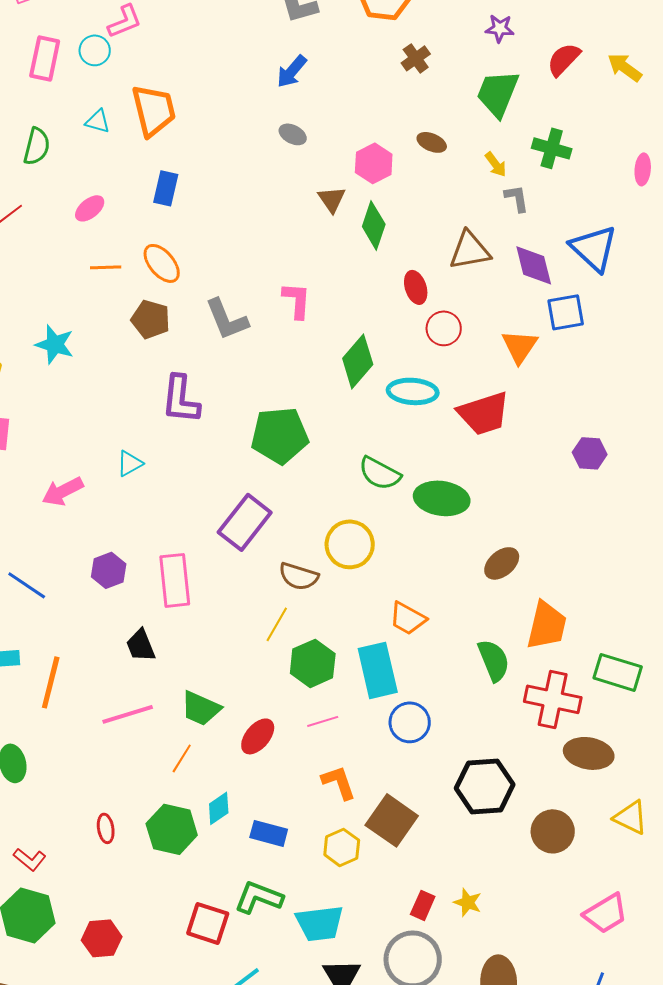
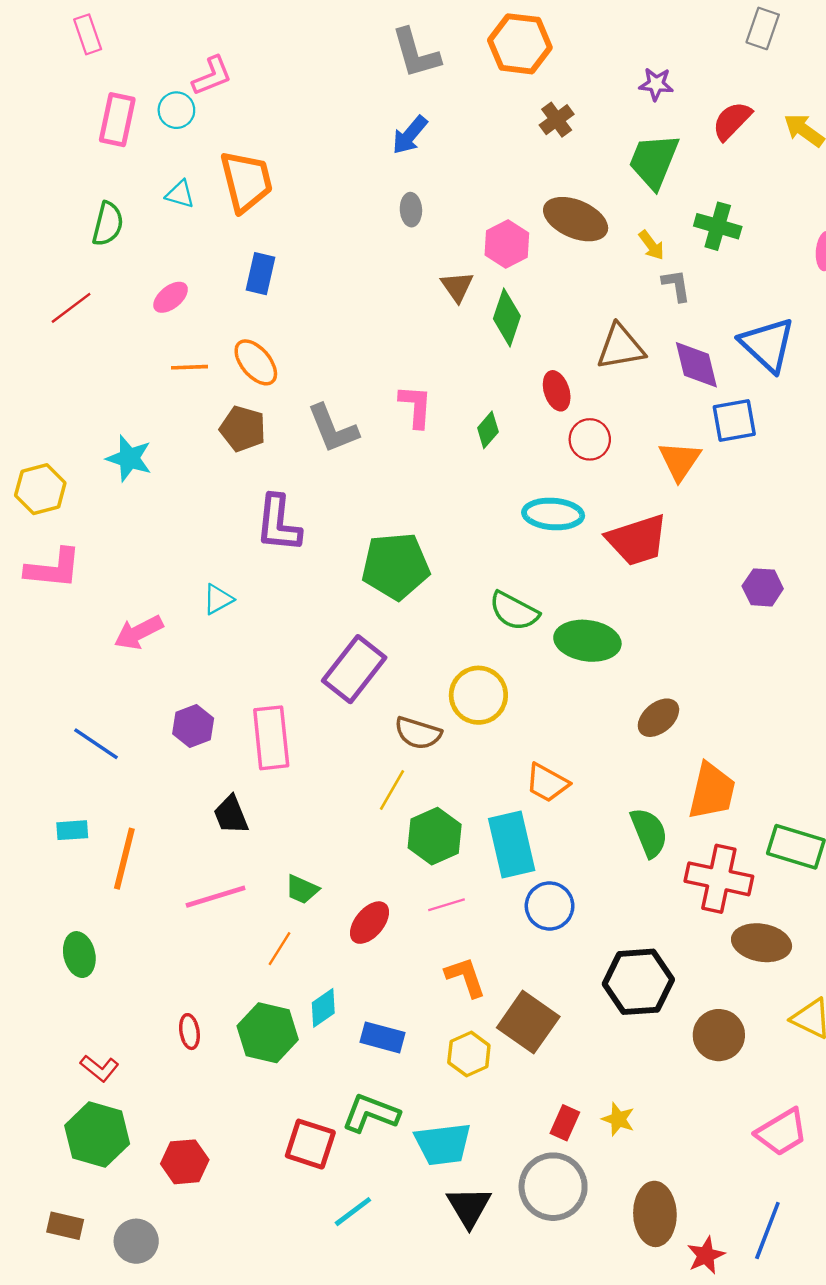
gray ellipse: (293, 134) -> (411, 210), turned 60
brown ellipse: (432, 142) -> (576, 219), size x1.8
green diamond: (358, 361) -> (488, 430), moved, size x0.6
green trapezoid: (201, 708) -> (302, 889), size x0.7

